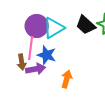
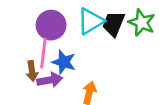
black trapezoid: (86, 25) -> (114, 24), turned 70
cyan triangle: (54, 28) -> (91, 21), moved

